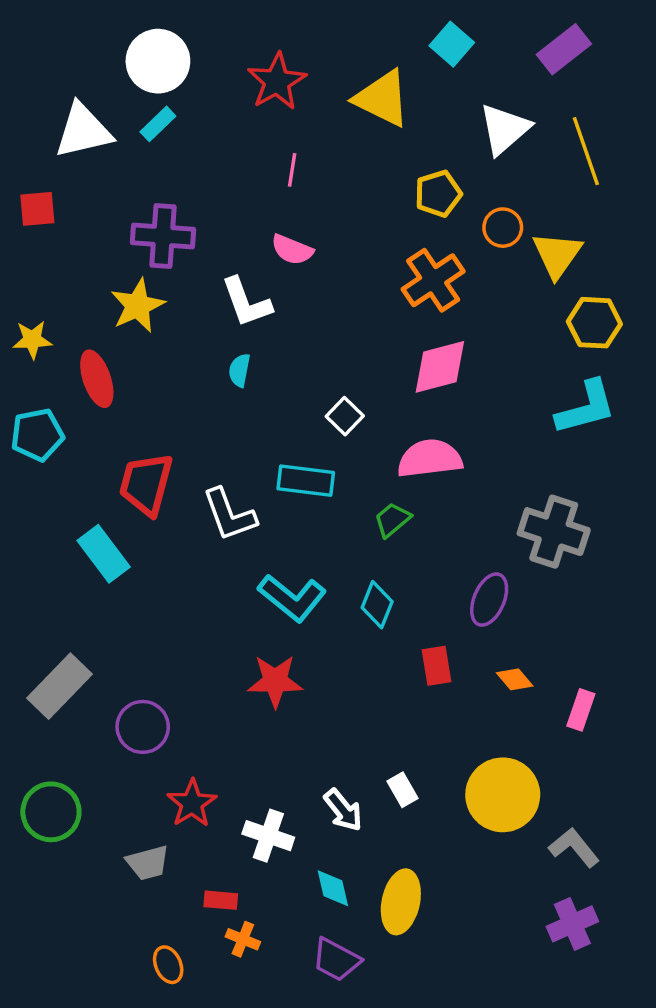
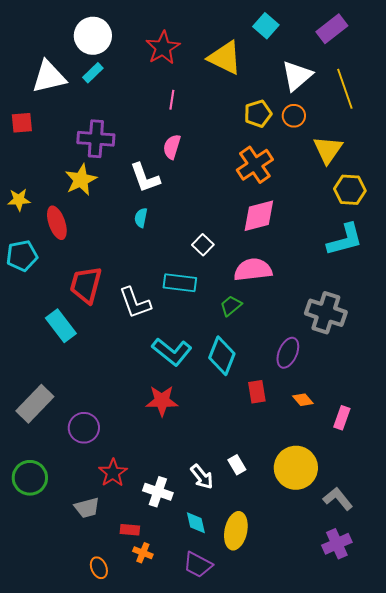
orange circle: (503, 228) -> (294, 116), moved
pink semicircle: (292, 250) -> (172, 147), turned 85
cyan diamond: (377, 605) -> (222, 356), size x1.4

